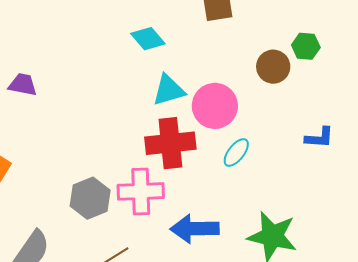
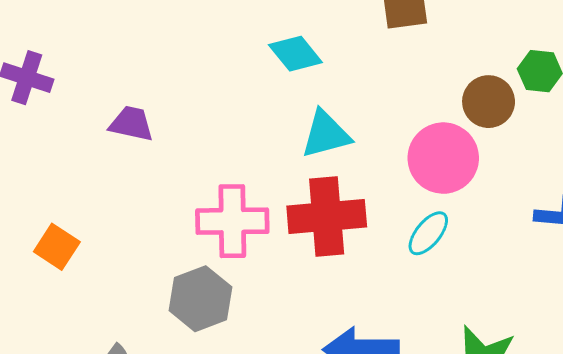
purple trapezoid: (23, 85) -> (131, 124), moved
pink circle: (215, 106) -> (443, 158), moved
pink cross: (141, 191) -> (232, 221), moved

